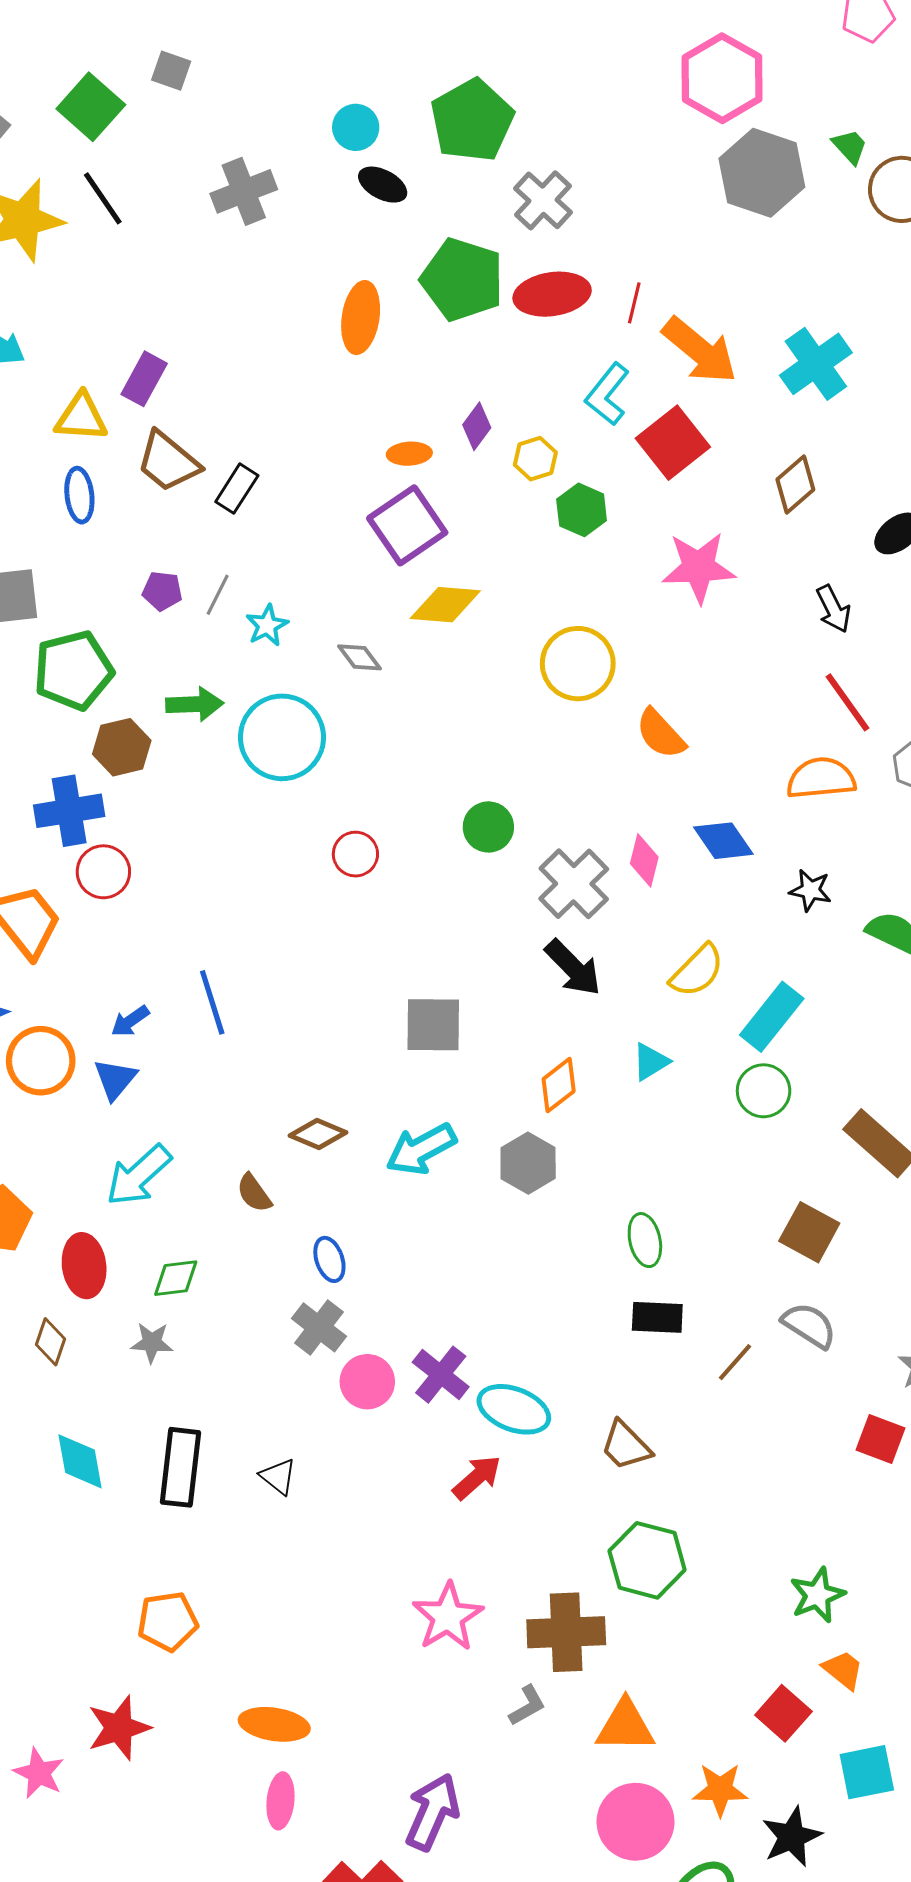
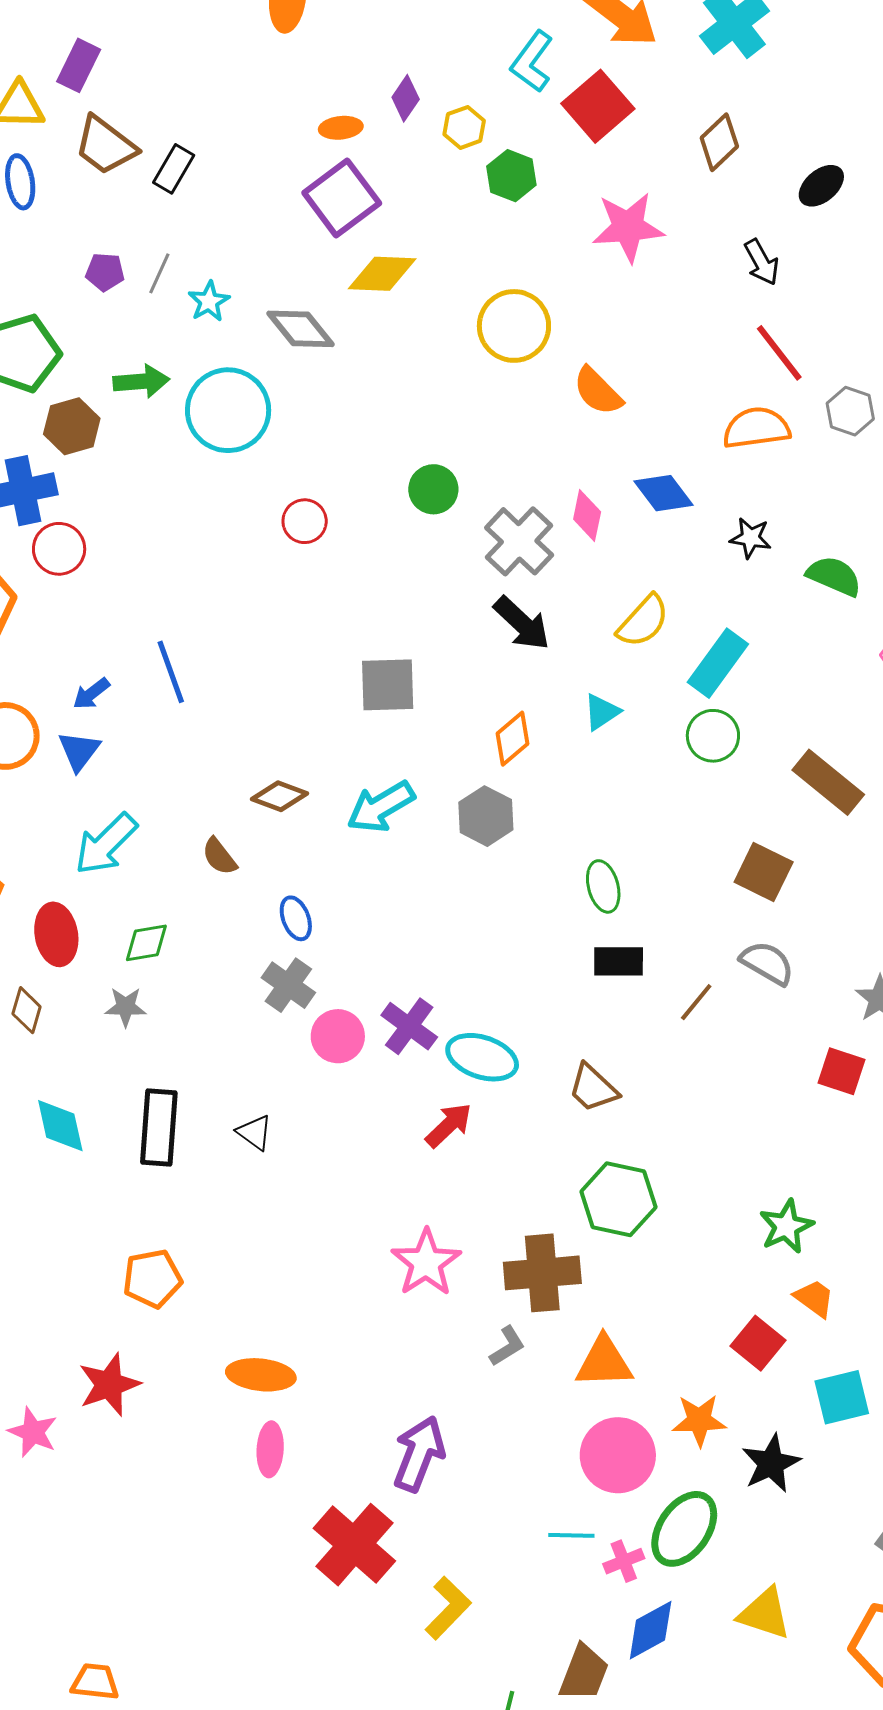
gray diamond: (359, 657) -> (300, 329), size x1.5

